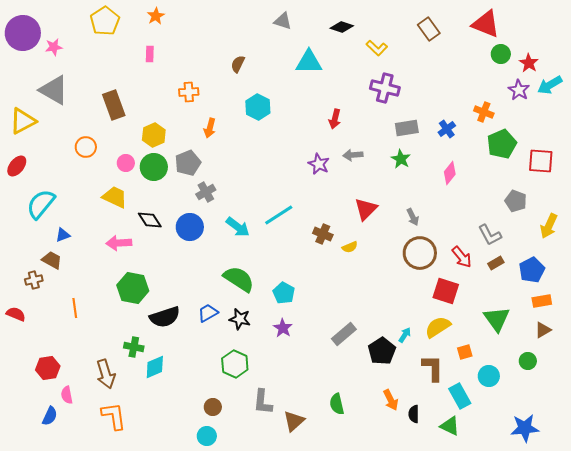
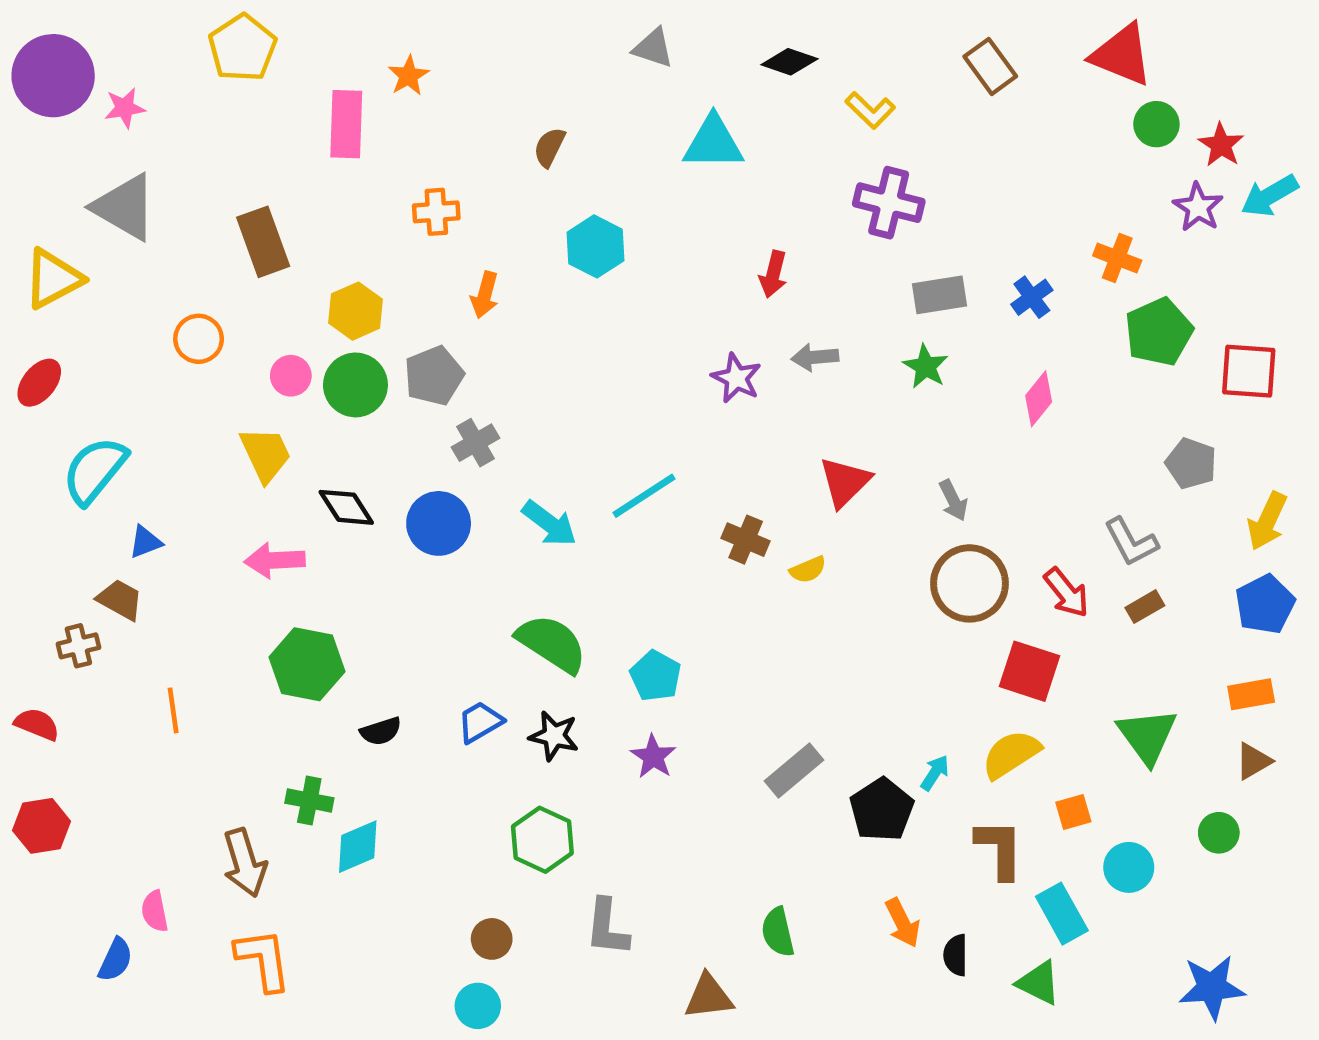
orange star: (156, 16) -> (409, 76), moved
pink rectangle: (150, 54) -> (346, 124), size x1.8
yellow trapezoid: (115, 197) -> (265, 454), turned 40
blue pentagon: (532, 270) -> (1265, 604), moved
black semicircle: (165, 317) -> (381, 731), size x0.6
red hexagon: (48, 368) -> (42, 826), moved
brown triangle: (294, 421) -> (709, 997), moved, turned 35

